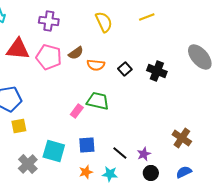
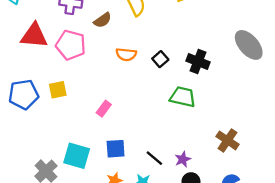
brown semicircle: (76, 53) -> (103, 20), moved
green trapezoid: (98, 101) -> (183, 97), moved
yellow square: (19, 126) -> (58, 90), moved

